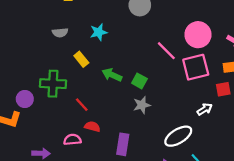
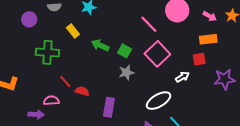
pink square: (196, 67) -> (157, 54), moved, turned -30
purple circle: (25, 99) -> (29, 19), moved
red line: (82, 105) -> (65, 81), moved
pink semicircle: (72, 140) -> (51, 101), moved

